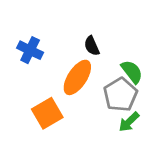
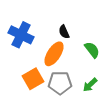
blue cross: (30, 50) -> (21, 35), size x1.4
gray pentagon: (120, 95) -> (60, 83), moved, turned 30

